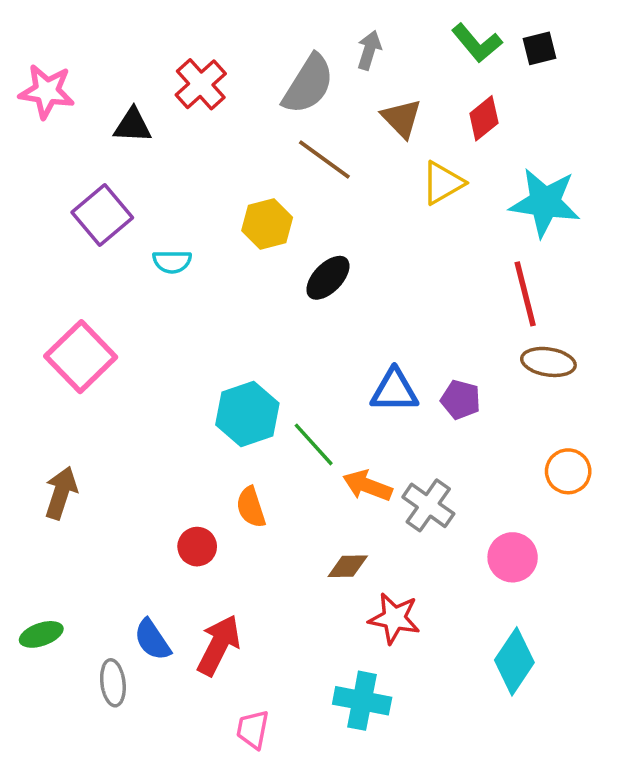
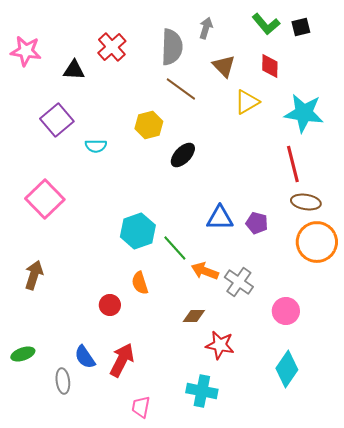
gray semicircle: (308, 84) -> (172, 47), turned -30
red diamond: (484, 118) -> (270, 66), turned -50
orange circle: (568, 471) -> (317, 242), moved, size x1.6

